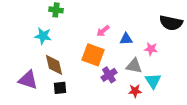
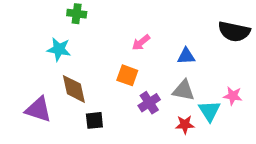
blue triangle: (126, 39) -> (186, 56), moved
pink star: (151, 49) -> (233, 96), moved
orange square: (93, 55) -> (127, 75), size x0.7
black square: (60, 88) -> (94, 120), moved

